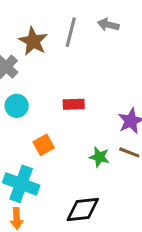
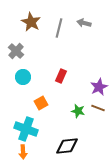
brown star: (33, 41) -> (31, 22), moved
red rectangle: (74, 104) -> (61, 76), turned -64

